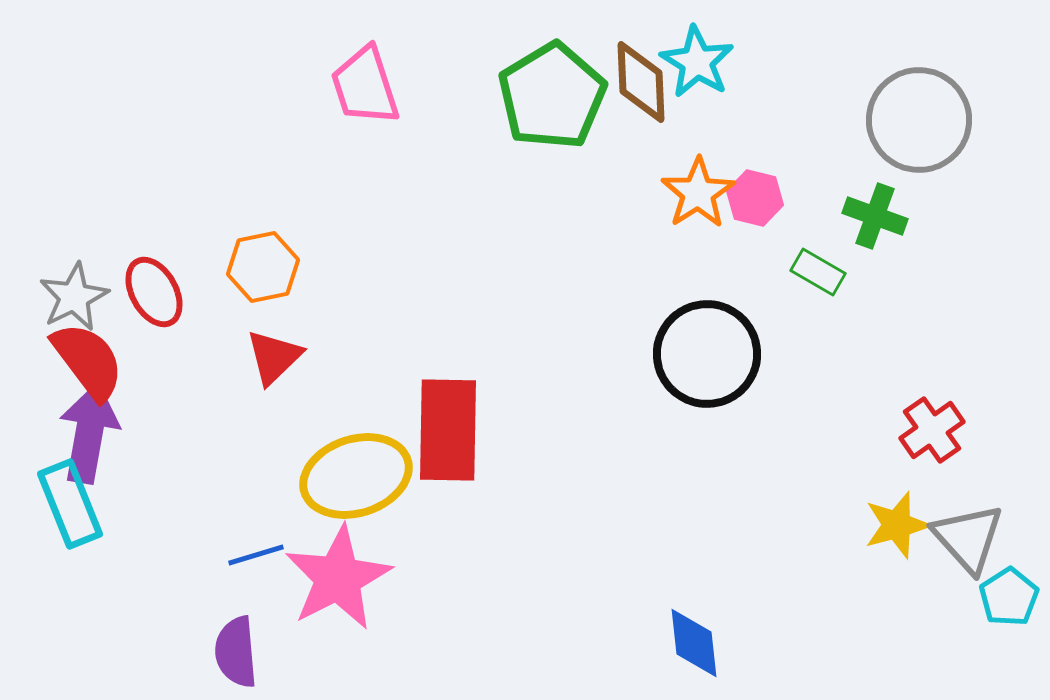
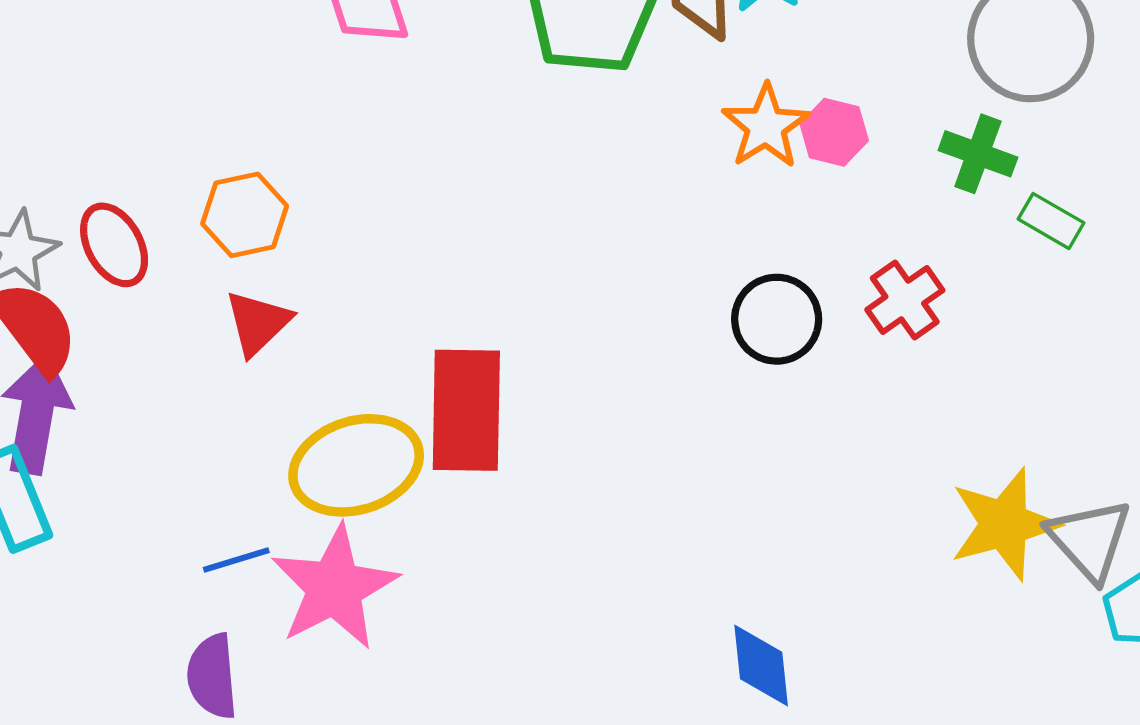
green rectangle: (818, 272) -> (1051, 221), moved
black circle: (707, 354) -> (777, 319), size x0.7
red cross: (932, 430) -> (905, 300), moved
yellow star: (897, 525) -> (1004, 524), size x1.4

